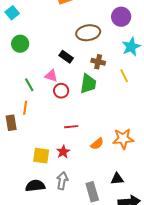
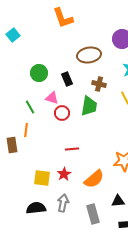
green circle: (20, 44) -> (39, 73), moved
black rectangle: (66, 57) -> (67, 79), turned 32
orange semicircle: (97, 144) -> (94, 179), moved, size x1.5

